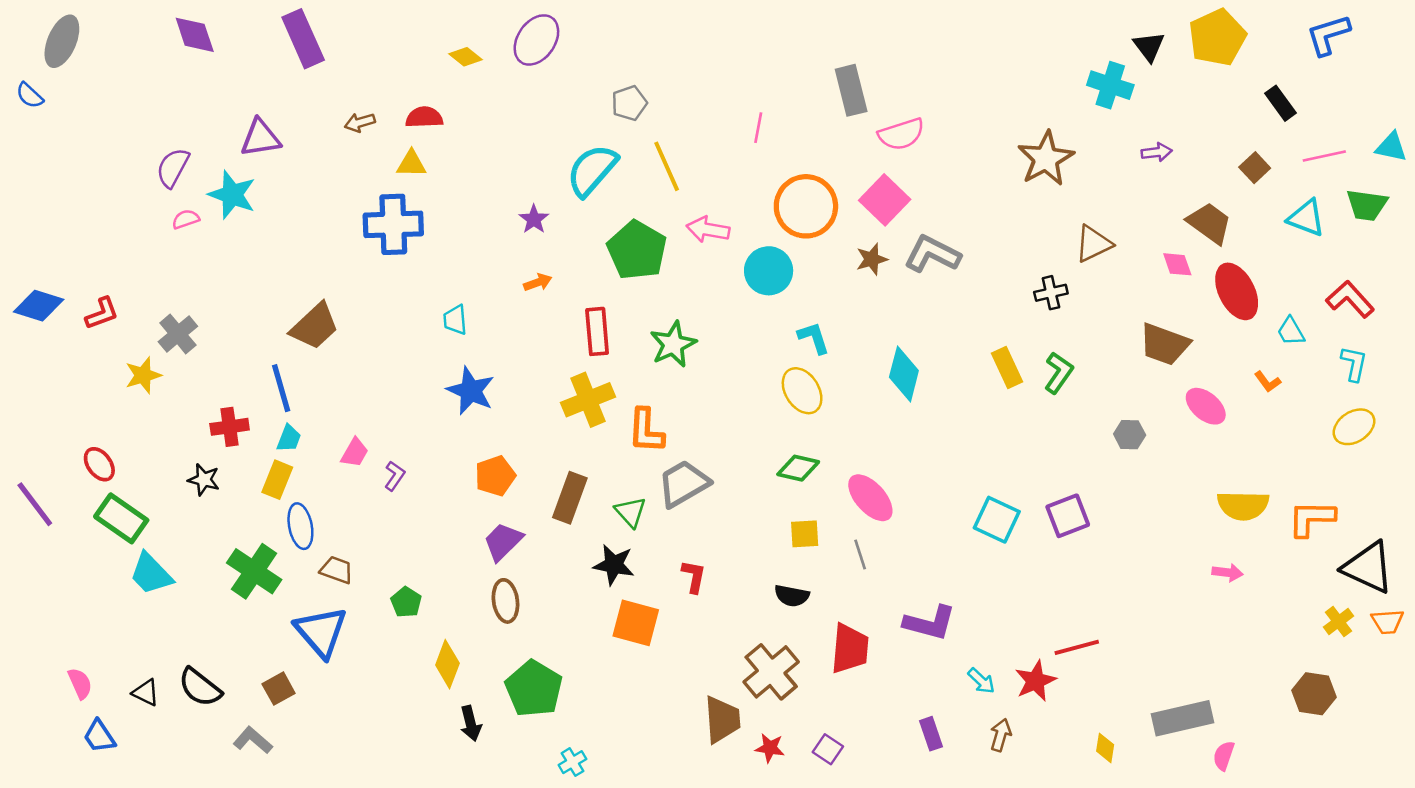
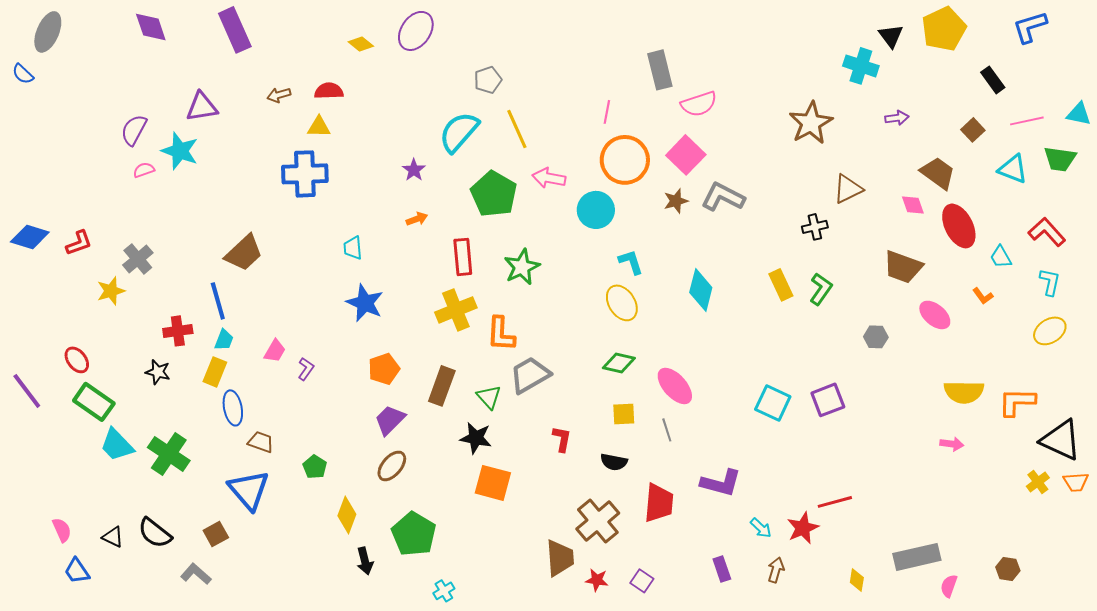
pink line: (758, 128) -> (607, 112), moved
green cross: (254, 571) -> (169, 454), moved
red L-shape: (694, 576) -> (562, 439), moved
brown ellipse: (505, 601) -> (392, 466), turned 48
brown hexagon: (1314, 694) -> (1008, 569), moved, size x0.7

